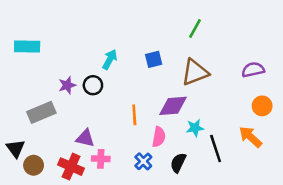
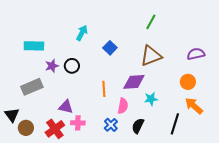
cyan rectangle: (27, 46) -> (34, 46), moved
cyan arrow: (110, 59) -> (82, 33), moved
blue square: (154, 59) -> (110, 48), moved, turned -32
orange circle: (262, 106) -> (188, 82), moved
black line: (216, 148) -> (175, 124), moved, turned 35
red cross: (71, 167) -> (55, 129), turned 30

